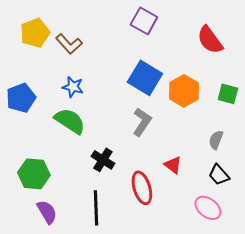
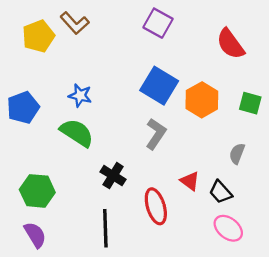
brown L-shape: (69, 44) -> (75, 23), moved
black trapezoid: (219, 175) -> (221, 192), moved
purple semicircle: (47, 212) -> (35, 235), moved

